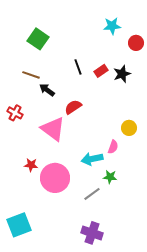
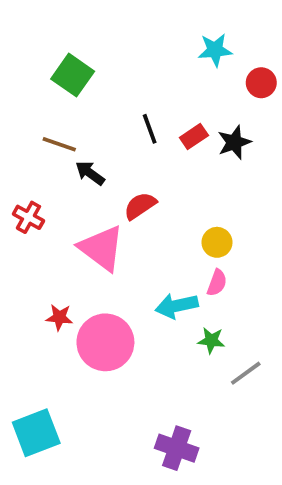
yellow circle: (129, 128) -> (217, 242), moved
gray line: (92, 194) -> (246, 373), moved

